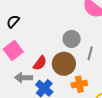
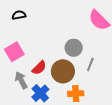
black semicircle: (13, 21) -> (19, 15), moved, turned 32
gray arrow: (24, 78) -> (21, 80), turned 54

